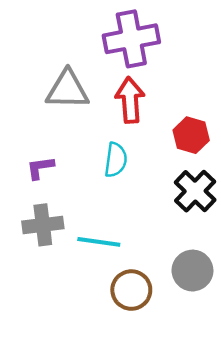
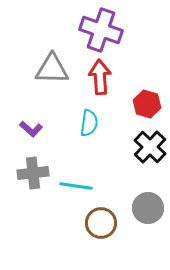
purple cross: (131, 39) -> (101, 30), turned 30
purple L-shape: (40, 168) -> (31, 129), turned -130

